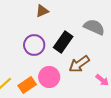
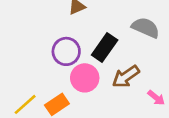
pink circle: (49, 77) -> (85, 78), moved

